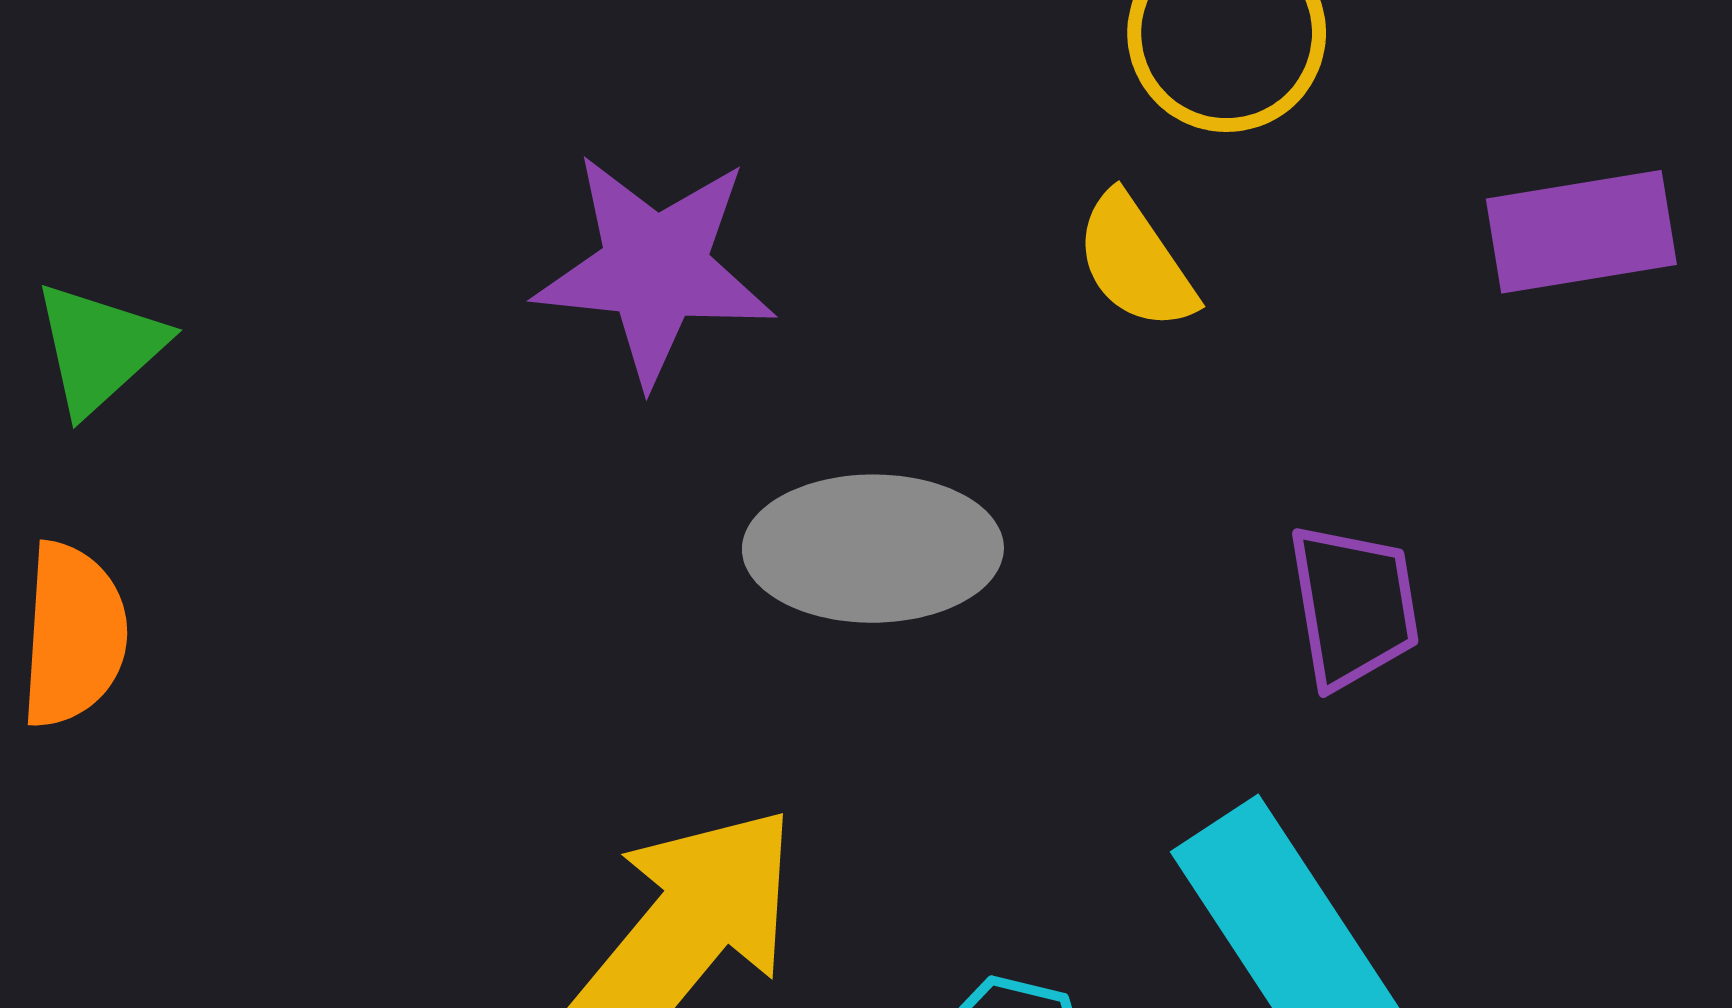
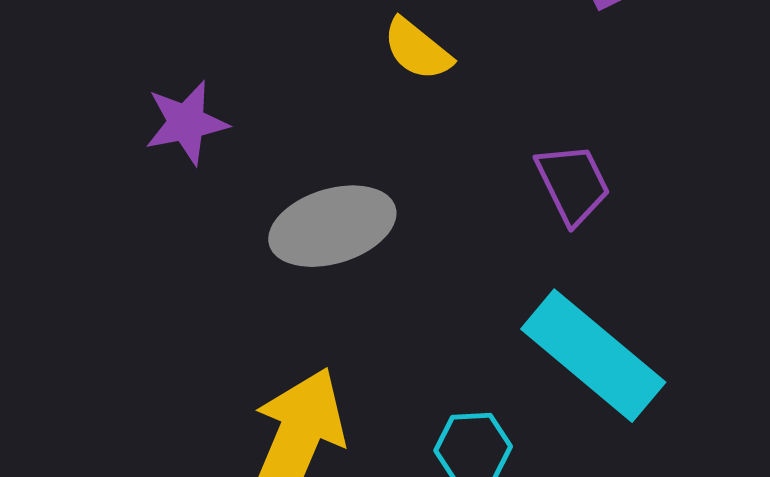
purple star: (655, 268) -> (186, 123), size x0.7

